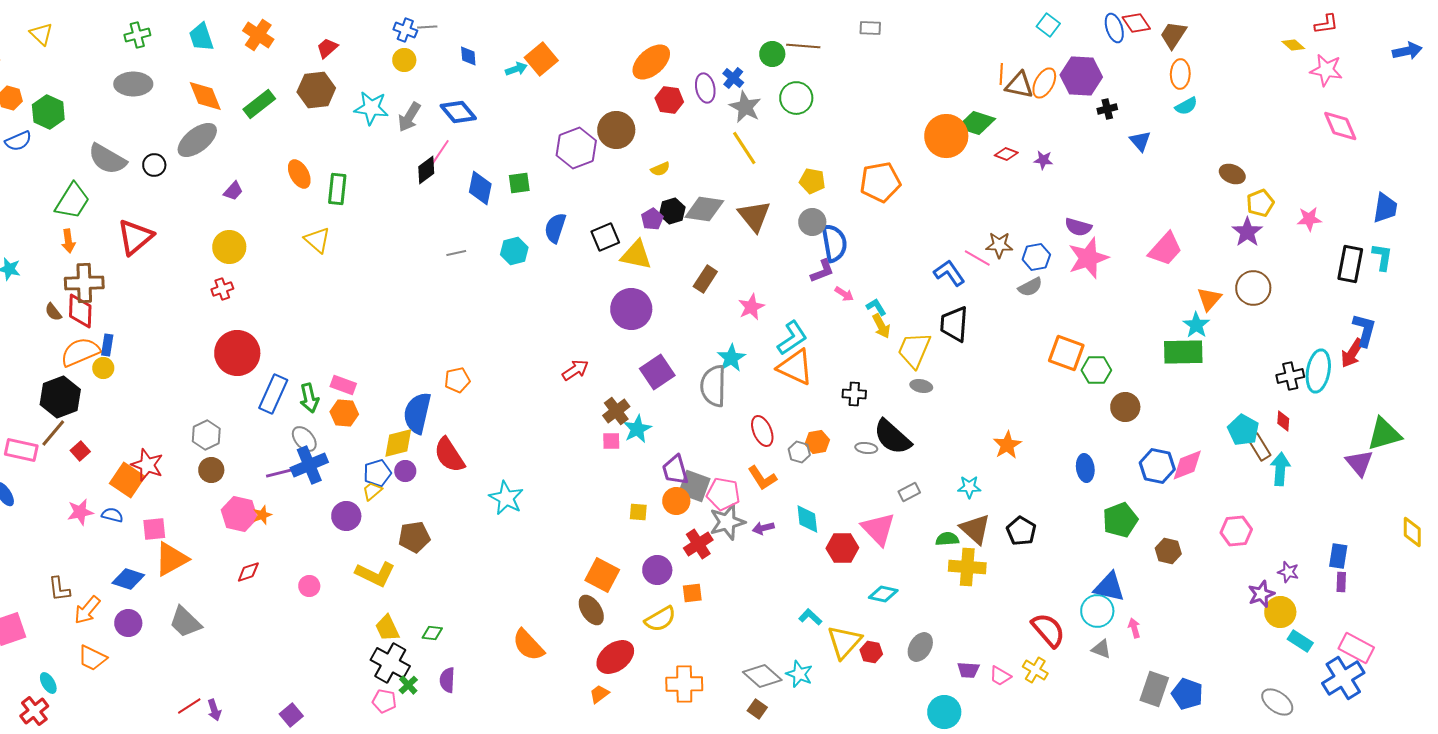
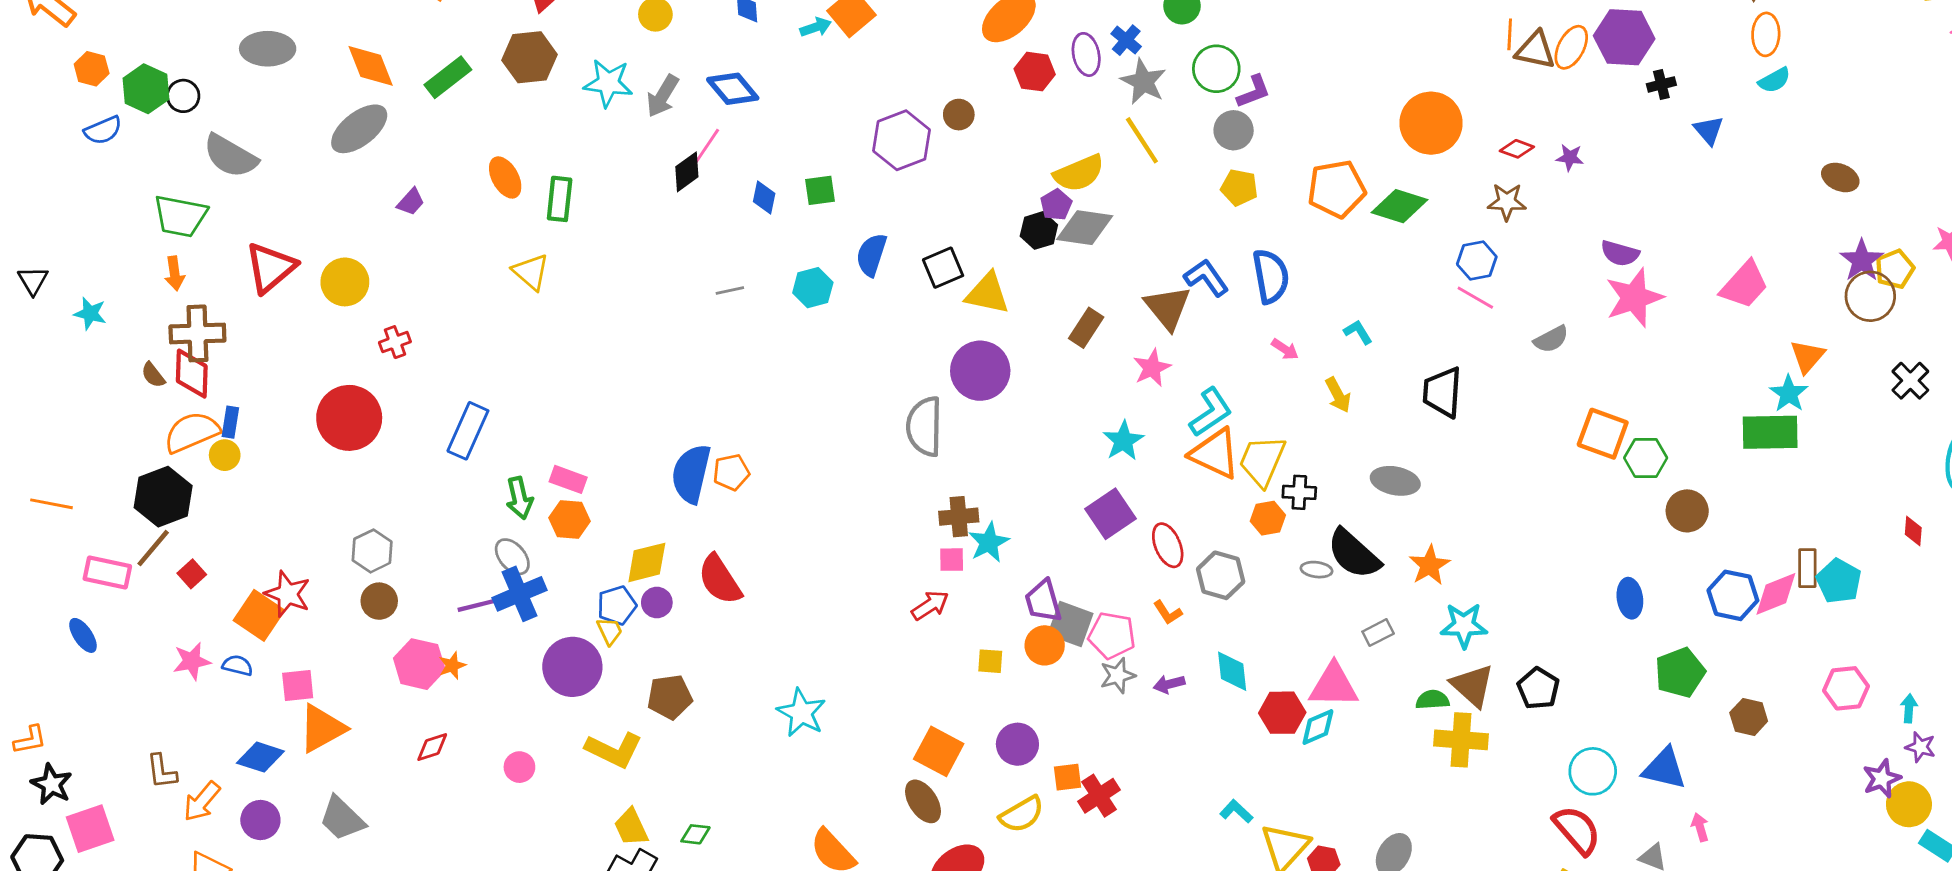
green diamond: (976, 123) -> (1400, 206), moved
brown circle: (616, 130) -> (959, 115), size x0.6
black circle: (154, 165) -> (183, 96), moved
yellow semicircle: (660, 169) -> (1079, 173), moved, size x1.8
blue diamond: (480, 188) -> (764, 198), size x0.7
green trapezoid: (72, 201) -> (180, 216), turned 69
yellow pentagon: (1260, 203) -> (1895, 269), moved
brown triangle: (754, 216) -> (1168, 308), moved
purple pentagon: (652, 219) -> (1056, 205), moved
gray circle: (812, 222) -> (1234, 130), moved
brown star: (999, 245) -> (1507, 202), moved
yellow circle: (229, 247) -> (345, 282), moved
blue hexagon: (1036, 257) -> (1477, 260), moved
purple L-shape: (822, 271) -> (1254, 92), moved
blue L-shape: (949, 273) -> (1206, 278), moved
brown circle: (1253, 288) -> (1870, 296), moved
cyan L-shape: (876, 307) -> (1358, 332), moved
yellow trapezoid: (914, 350) -> (1262, 461), moved
red circle: (237, 353) -> (349, 418), moved
red arrow: (575, 370) -> (930, 605), moved
purple square: (657, 372) -> (1110, 514), moved
black cross: (1290, 376) -> (1910, 381), moved, turned -32
gray semicircle: (713, 386) -> (924, 426), moved
gray ellipse: (921, 386) -> (1395, 481), size x1.5
blue rectangle: (273, 394) -> (468, 431), moved
brown cross: (616, 411) -> (959, 517), turned 32
blue semicircle: (417, 413) -> (691, 474), moved
cyan pentagon: (1243, 430) -> (1839, 581), moved
orange hexagon: (817, 442) -> (1268, 518), moved
orange star: (1007, 445) -> (1430, 565), moved
brown rectangle: (1259, 447) -> (1807, 568), moved, turned 32
gray hexagon: (799, 452) -> (1221, 575), size x1.5
cyan arrow: (1280, 469) -> (1909, 708), moved, size x0.6
orange L-shape: (762, 478) -> (1168, 613), size x0.7
cyan star: (969, 487) -> (1464, 625), size x1.4
yellow trapezoid: (372, 491) -> (610, 631), turned 105
cyan star: (506, 498) -> (801, 713), moved
purple circle: (346, 516) -> (572, 667), size x1.4
gray star: (727, 522) -> (1118, 675), size x0.7
pink triangle: (878, 529) -> (1334, 685), turned -45
red cross: (698, 544) -> (1099, 796), moved
cyan diamond: (883, 594) -> (1318, 727), moved, turned -36
cyan circle: (1097, 611) -> (1593, 771), moved

